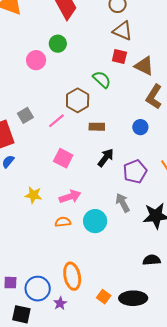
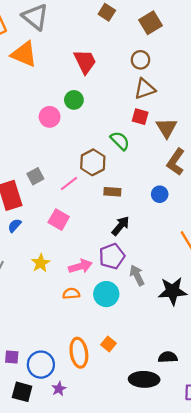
brown triangle: (123, 31) -> (145, 89), turned -45
brown triangle: (144, 66) -> (167, 128), turned 30
pink square: (63, 158) -> (59, 220), moved
purple pentagon: (135, 171) -> (112, 256), moved
yellow star: (33, 195) -> (41, 263), turned 30
black semicircle: (152, 260) -> (168, 357), moved
orange square: (104, 297) -> (108, 344), moved
purple star: (60, 303) -> (59, 389), moved

